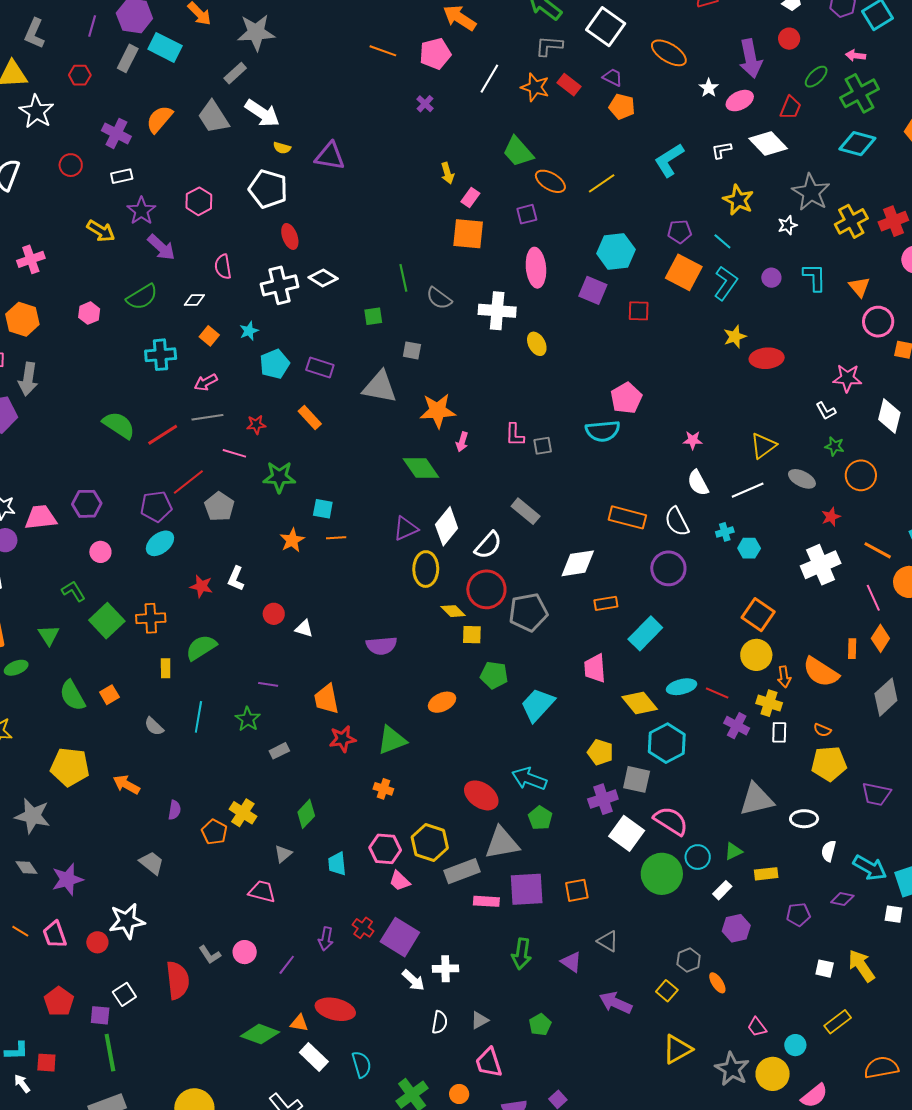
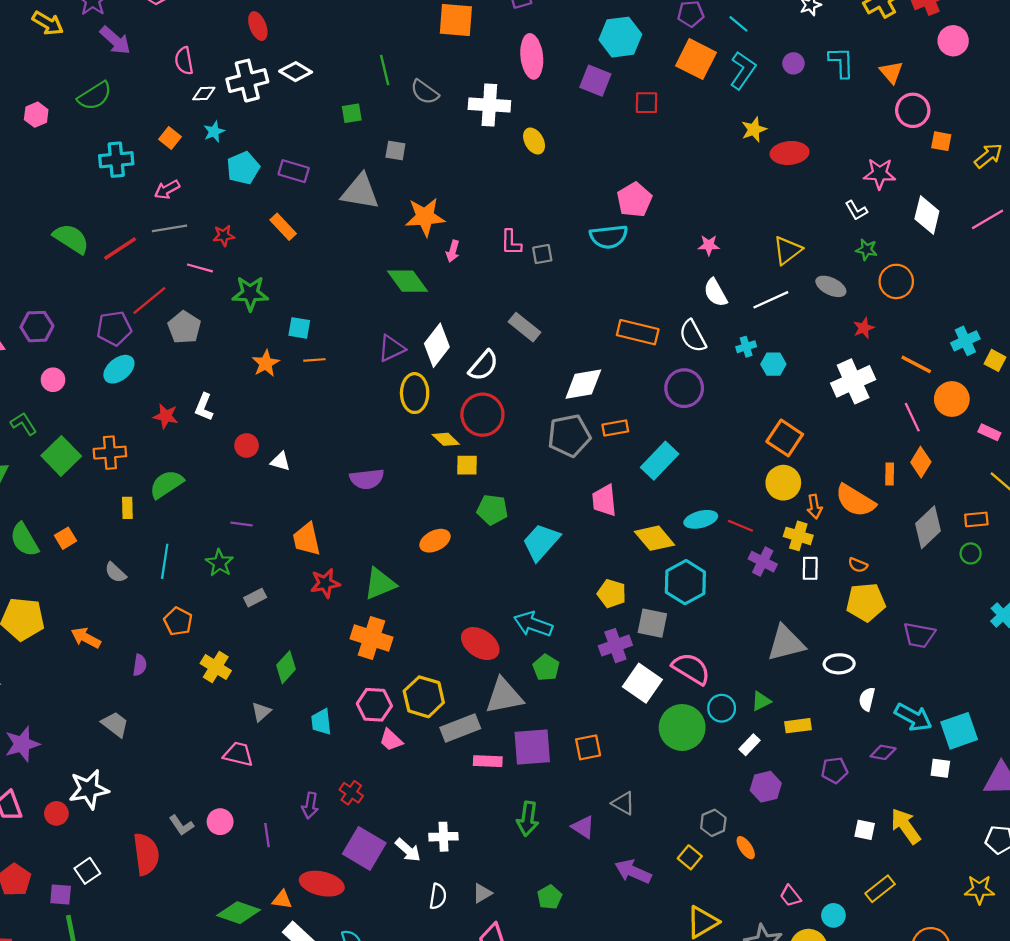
white diamond: (194, 300) -> (204, 94), moved
gray pentagon: (528, 612) -> (569, 436), moved
orange cross: (383, 789) -> (371, 638), size x1.8
orange pentagon: (214, 832) -> (178, 621), moved
purple square: (400, 937) -> (364, 848), moved
purple line: (287, 965) -> (267, 835), turned -45

